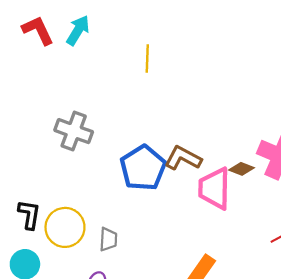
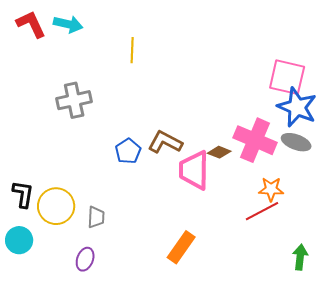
cyan arrow: (78, 30) -> (68, 24), turned 72
gray cross: (74, 131) -> (74, 100), moved, turned -32
blue pentagon: (143, 168) -> (128, 151), size x0.6

